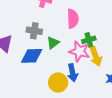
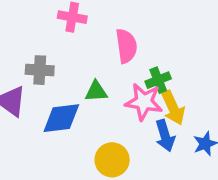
gray cross: (34, 31) -> (40, 70), moved
green triangle: (53, 43) -> (96, 91), turned 40
blue arrow: (73, 73) -> (165, 136), moved

